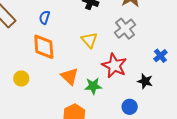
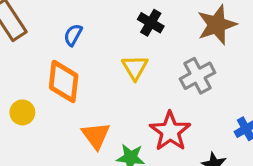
yellow triangle: (89, 40) -> (135, 67), moved
yellow circle: (21, 79) -> (22, 112), moved

